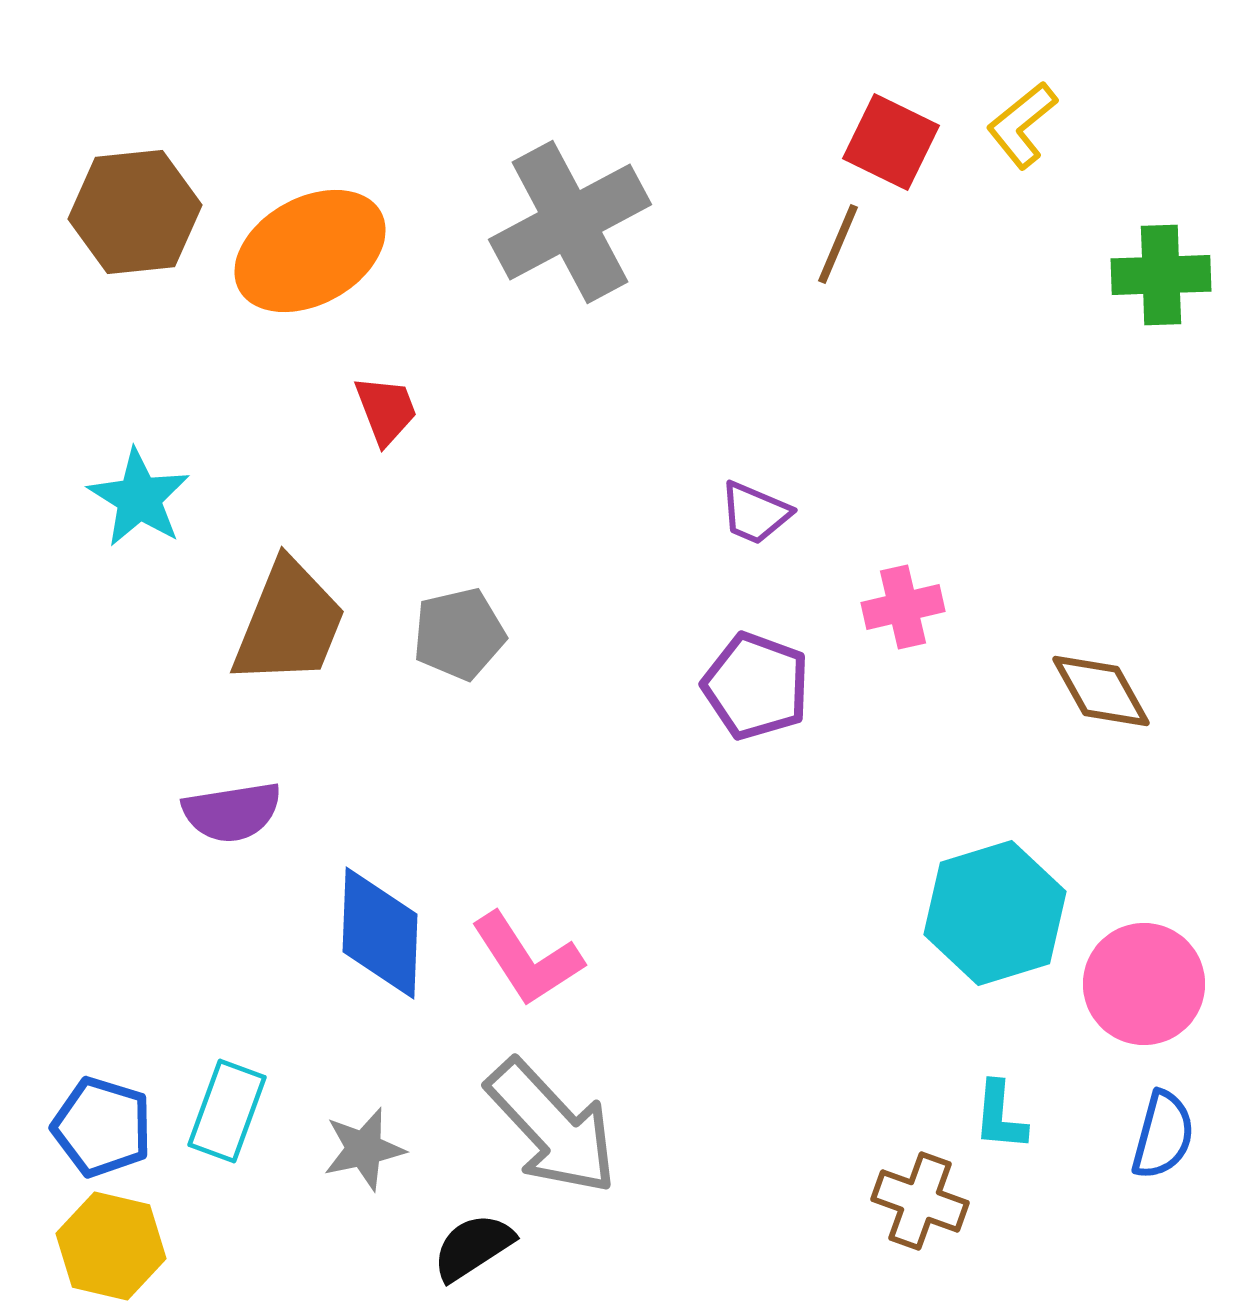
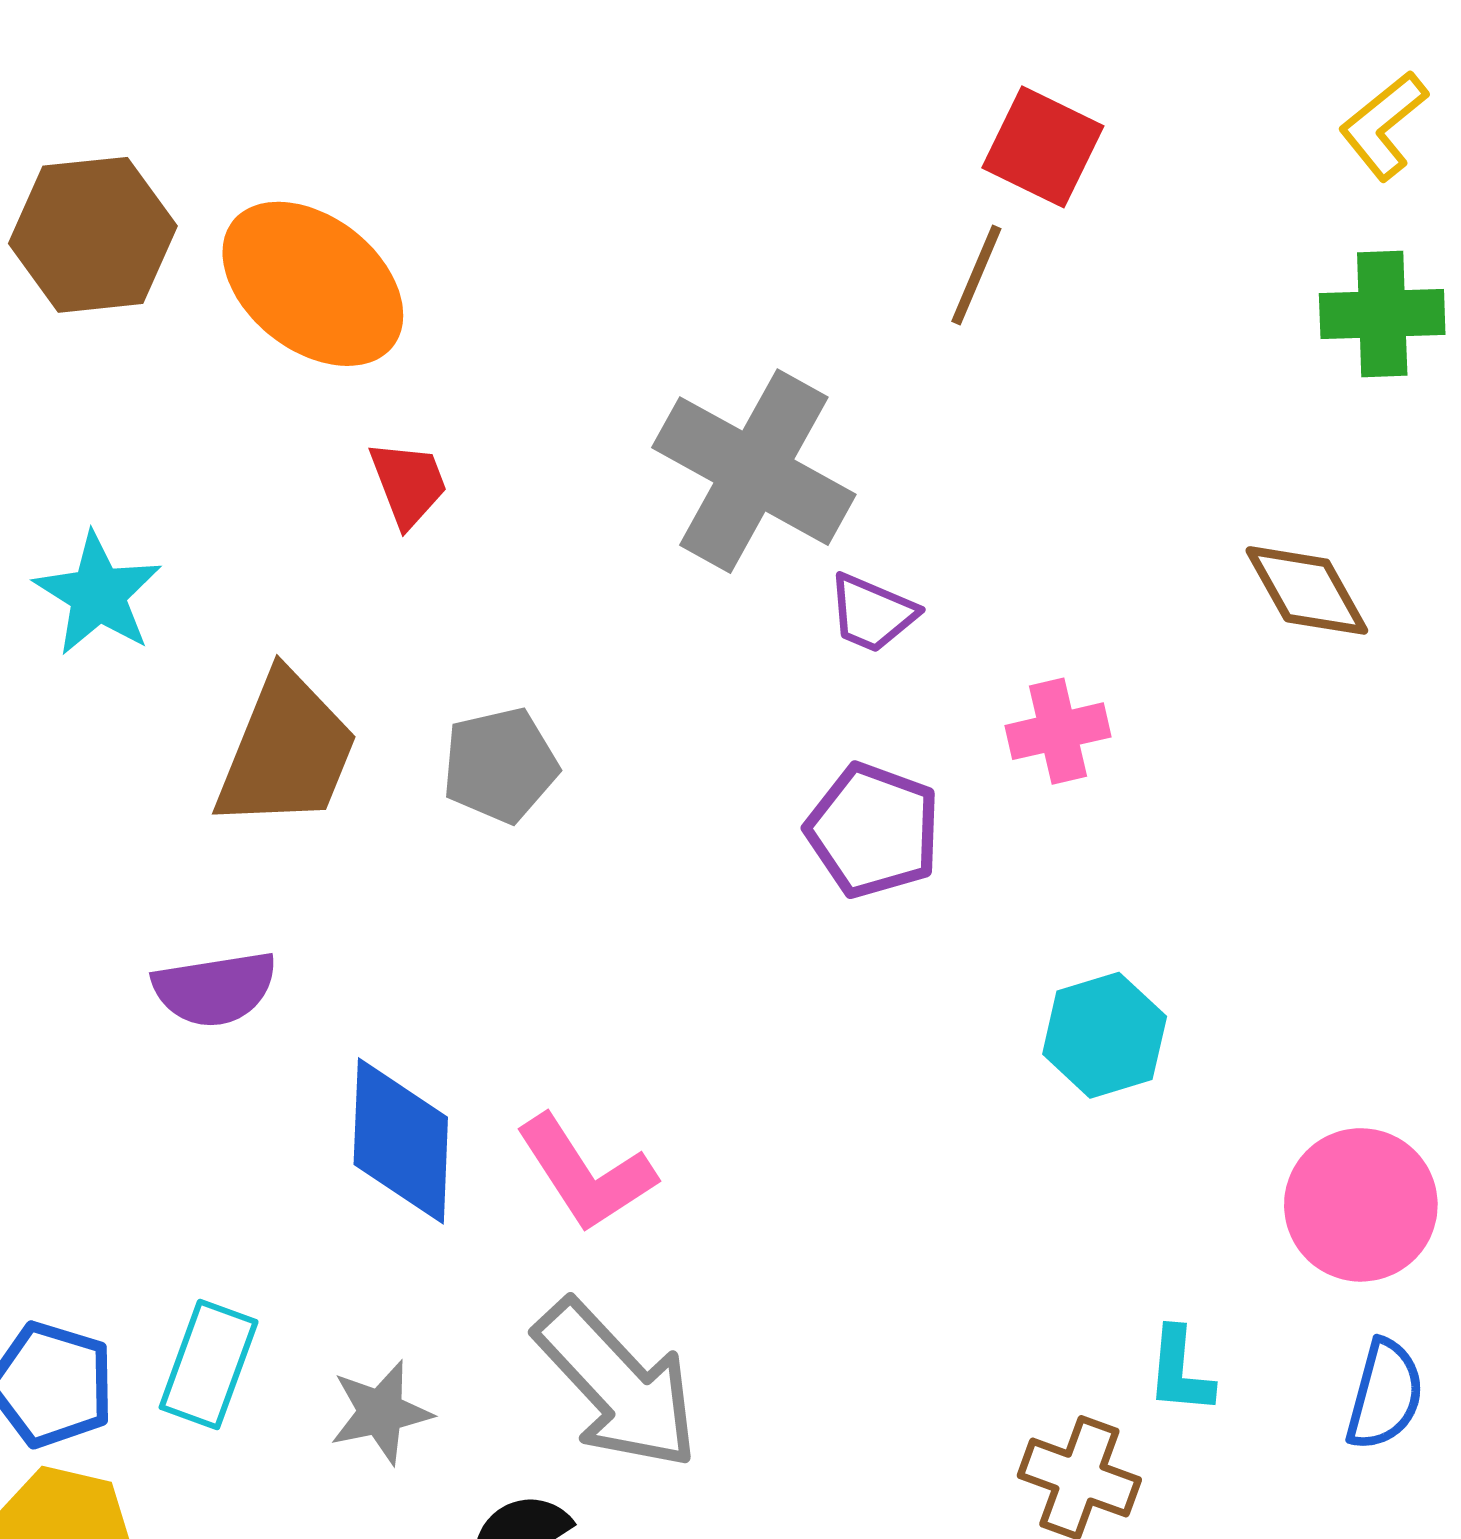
yellow L-shape: (1022, 125) -> (1383, 125), moved
gray cross: (570, 222) -> (754, 471), moved, turned -33
orange ellipse: (310, 251) -> (313, 284), turned 67
brown diamond: (1101, 691) -> (1307, 590), moved
cyan hexagon: (995, 913) -> (1105, 1035), moved, size x0.7

